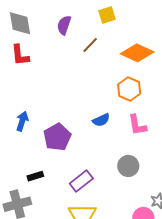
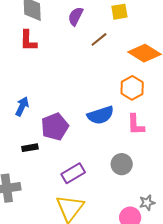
blue semicircle: (101, 120) -> (101, 115), size x1.5
black rectangle: (35, 176) -> (30, 148), moved

